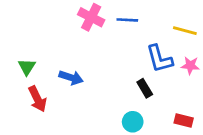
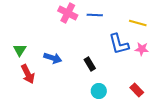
black rectangle: (145, 88) -> (90, 64), moved
red rectangle: (184, 120) -> (137, 90), turned 32

